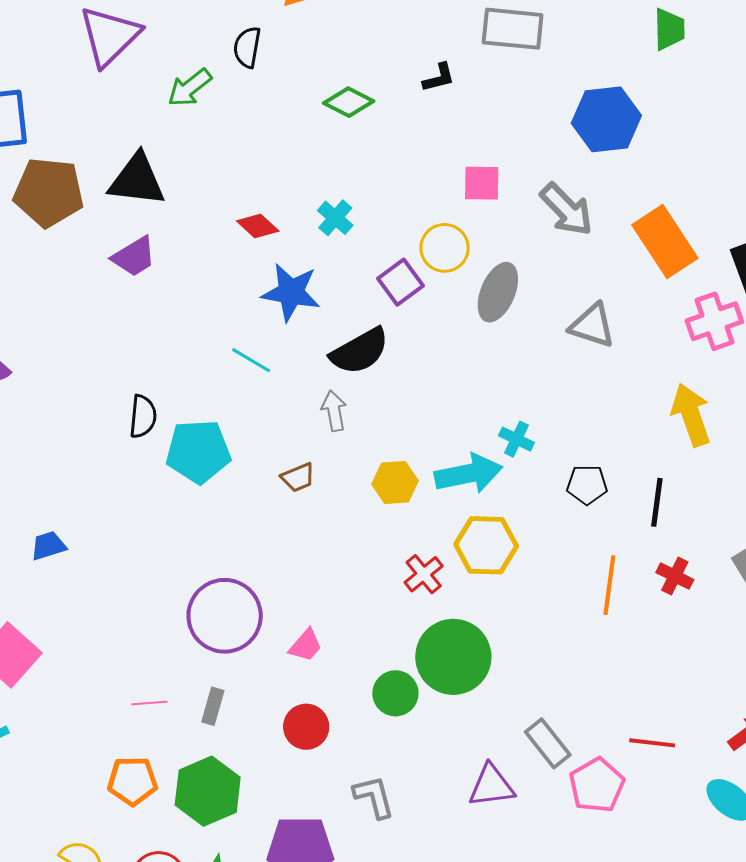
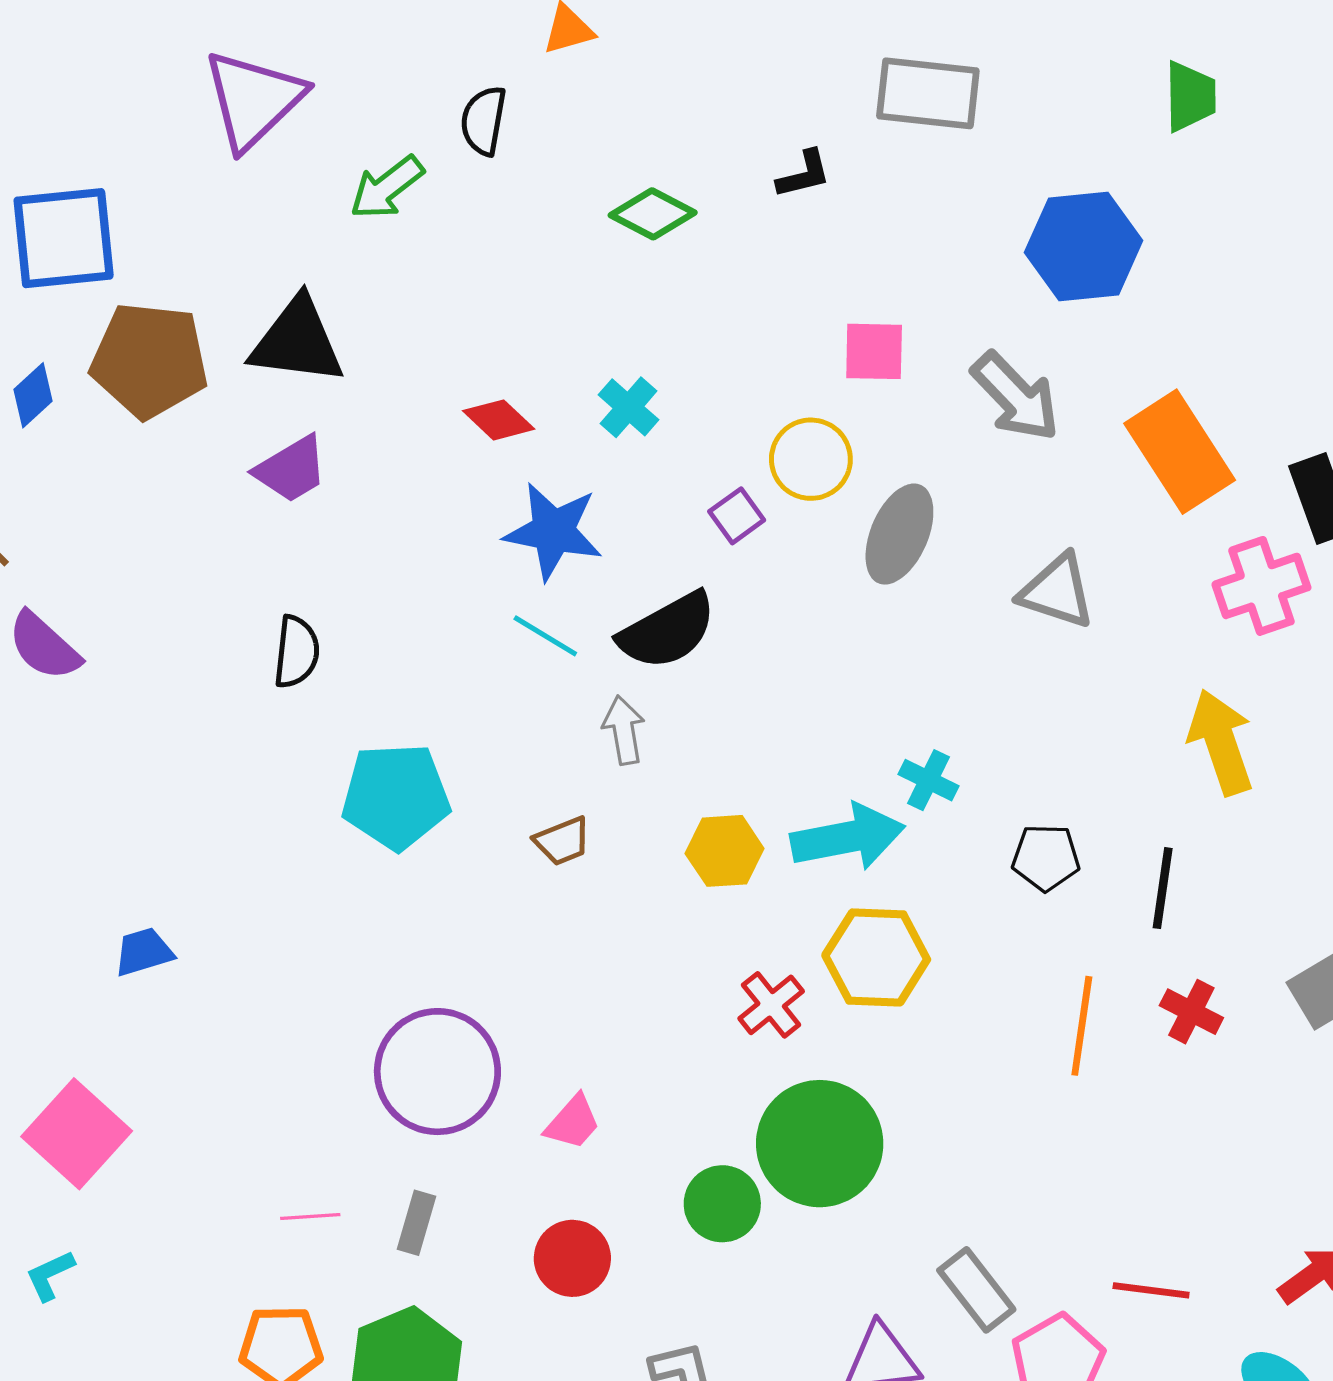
purple square: (400, 282) -> (737, 516), size x0.7
cyan line: (251, 360) -> (545, 636), moved
black semicircle: (143, 416) -> (296, 652), moved

